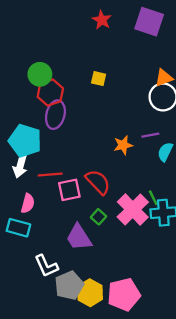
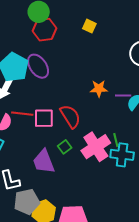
purple ellipse: (55, 115) -> (38, 66), moved, turned -60
purple line: (150, 135) -> (123, 96), moved
red line: (50, 175) -> (22, 114), moved

